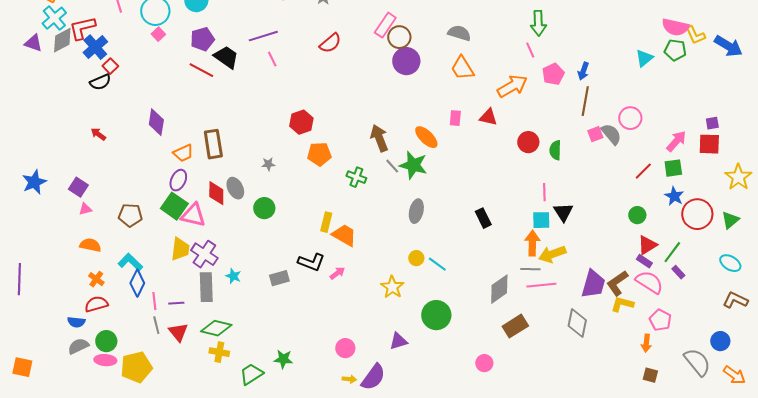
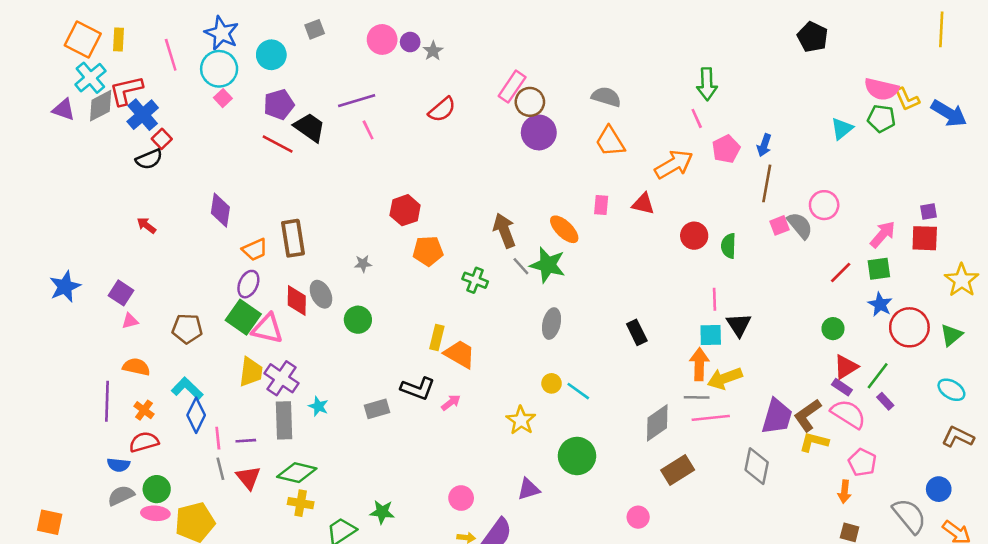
purple line: (19, 279) -> (107, 401), moved

